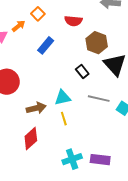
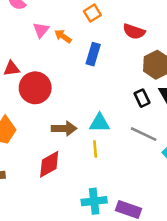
orange arrow: (19, 26) -> (63, 36), moved, turned -120
blue rectangle: (46, 45) -> (93, 54), turned -36
black rectangle: (82, 71) -> (142, 98), moved

